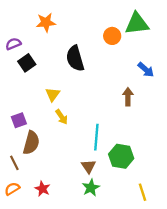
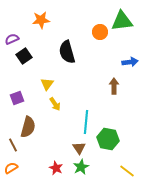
blue arrow: (146, 70) -> (130, 62), turned -49
purple square: (19, 120) -> (17, 98), moved
red star: (42, 189) -> (56, 168), moved
yellow line: (142, 192) -> (127, 171), turned -35

